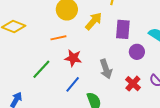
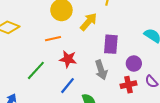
purple rectangle: (123, 29) -> (111, 44), moved
purple circle: (137, 52) -> (134, 64), moved
red cross: (133, 84) -> (128, 85), turned 35

